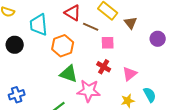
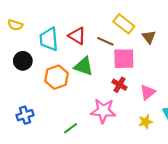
red triangle: (73, 13) -> (77, 36), moved
pink square: (108, 43) -> (124, 59), size x1.5
orange hexagon: (63, 46) -> (56, 77), moved
green triangle: (69, 74) -> (84, 66), moved

